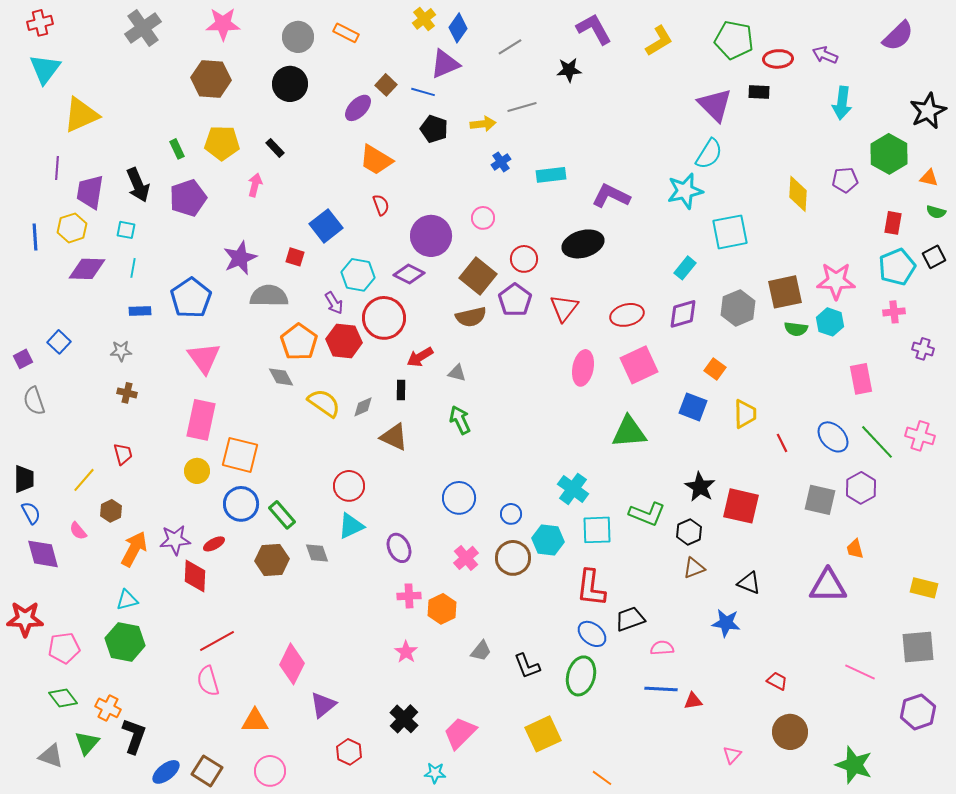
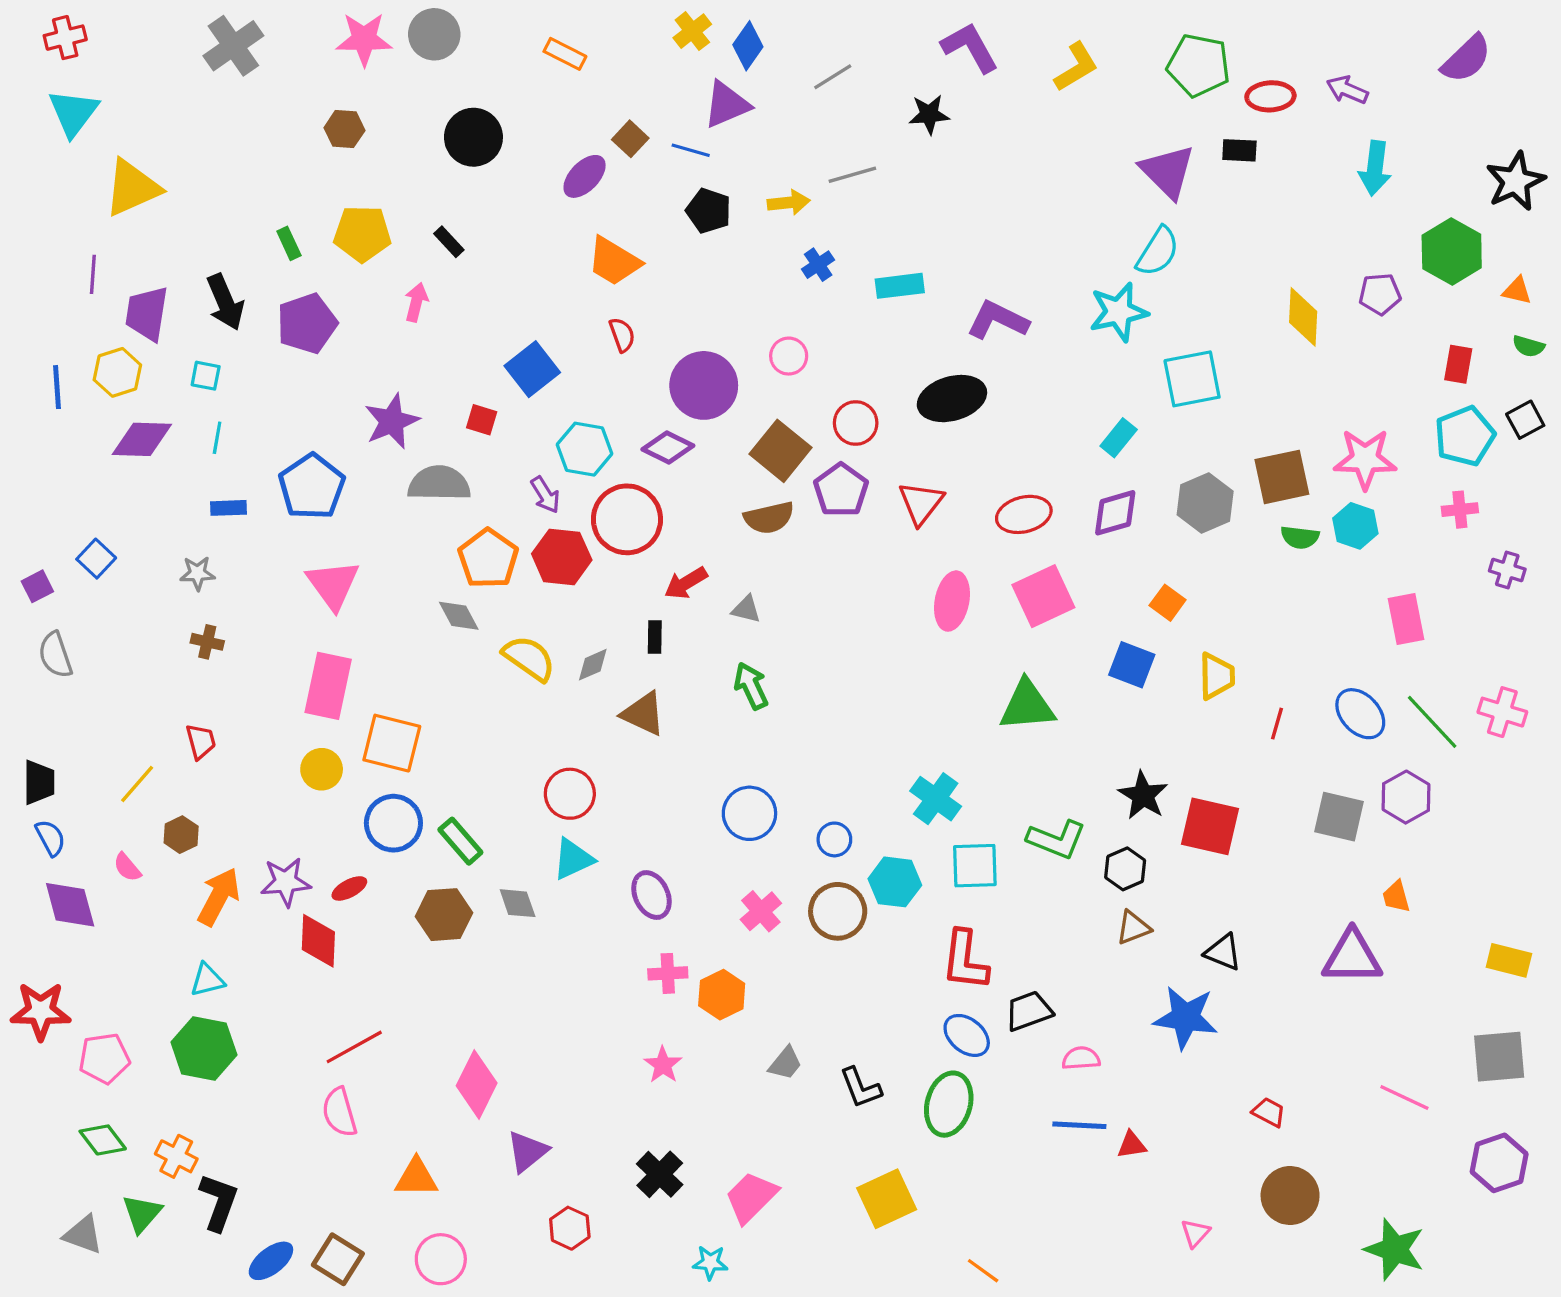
gray circle: (298, 37) -> (434, 34), moved
brown hexagon: (211, 79) -> (344, 129), size x0.6
red line: (782, 443) -> (1277, 724), turned 42
blue star: (726, 623) -> (1186, 1017), size x1.4

